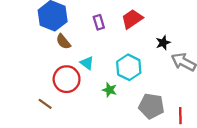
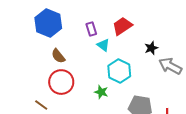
brown semicircle: (63, 42) -> (58, 56), moved
cyan triangle: (87, 63) -> (103, 45), moved

